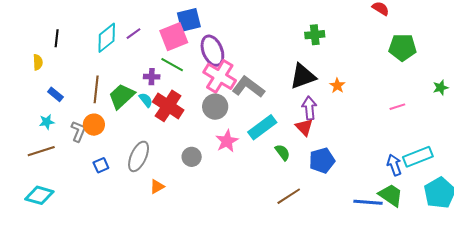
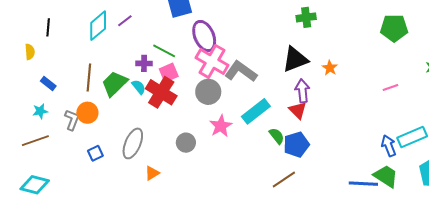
pink square: (174, 37) -> (169, 73), moved, size x0.7
blue pentagon: (322, 160) -> (296, 145), moved

